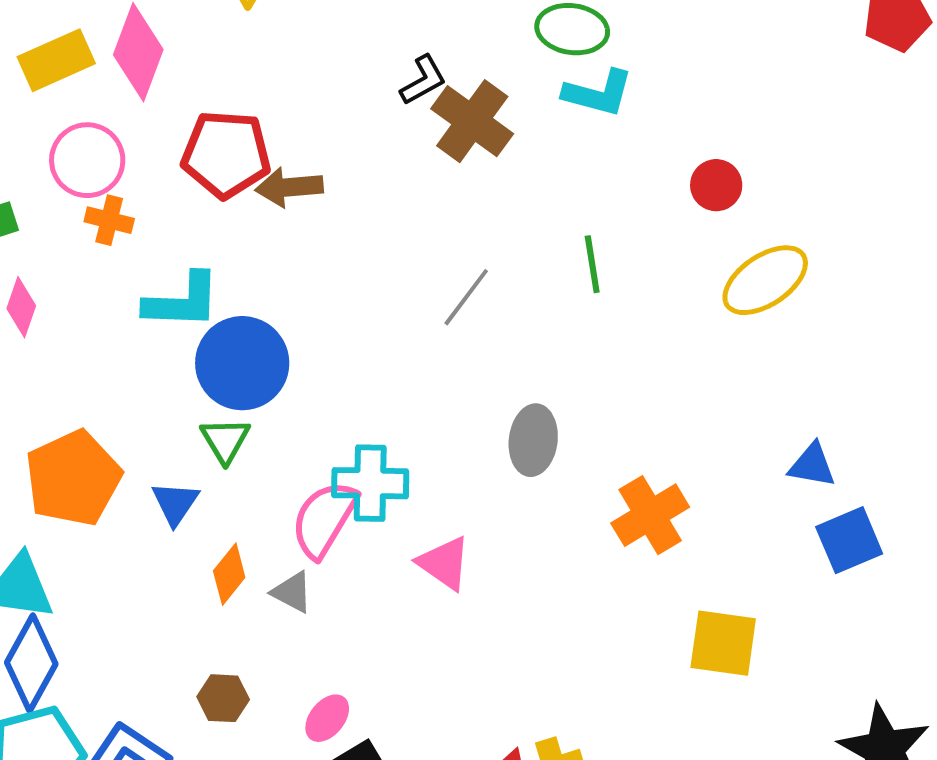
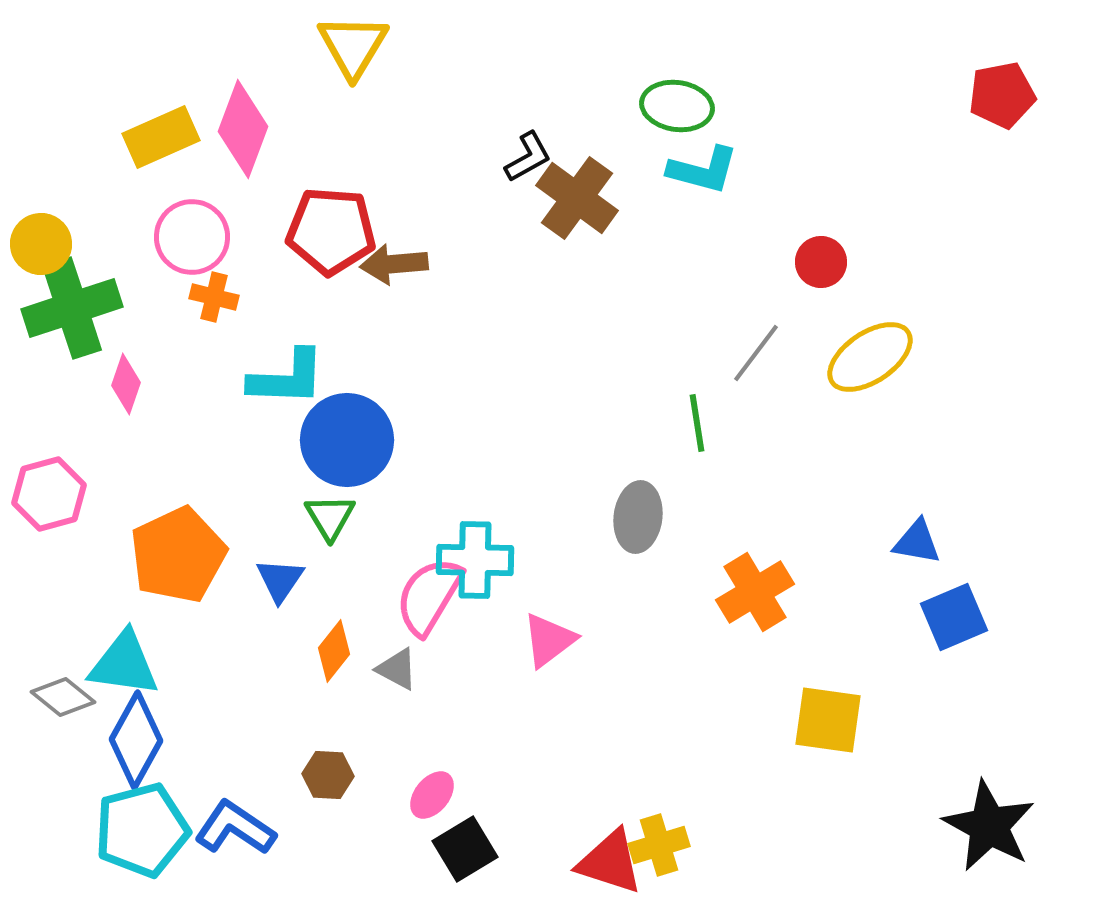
green line: (592, 264) -> (697, 423), moved
gray line: (466, 297) -> (756, 353), moved
pink triangle: (444, 563) -> (549, 640), turned 48

